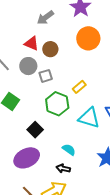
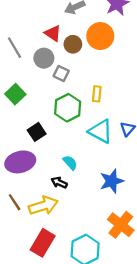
orange circle: (88, 38) -> (100, 36), moved
gray square: (46, 76) -> (61, 74), turned 32
yellow rectangle: (79, 87) -> (97, 94), turned -56

